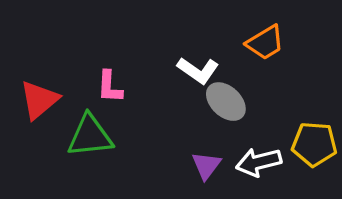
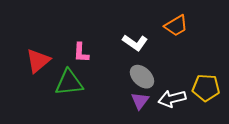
gray ellipse: (226, 102) -> (142, 77), moved

